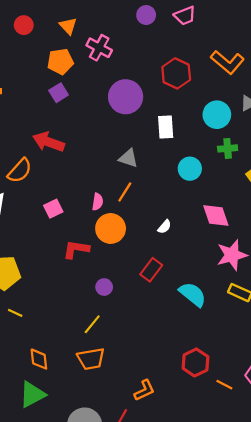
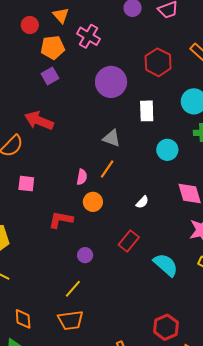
red circle: (24, 25) -> (30, 25), moved
pink square: (53, 209) -> (26, 184), moved, turned 30
orange circle: (111, 228) -> (93, 202), size x0.7

